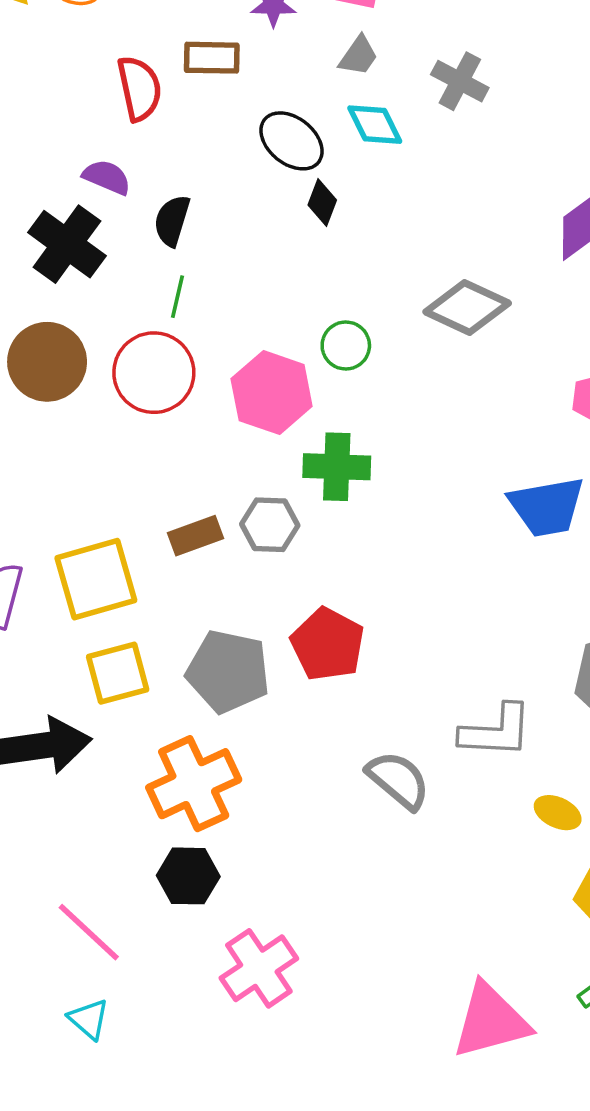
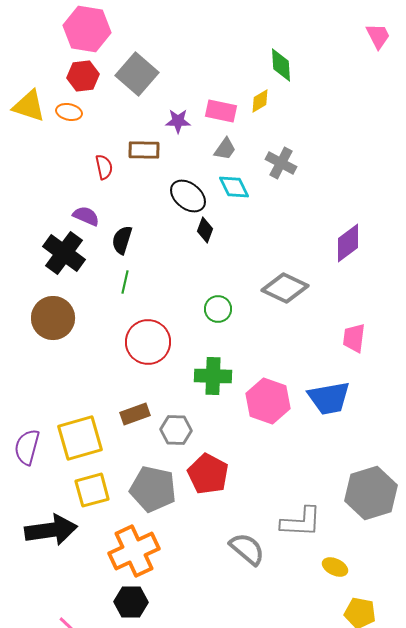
red semicircle: (139, 88) -> (104, 167), size x0.7
red circle: (154, 373) -> (148, 342), moved
pink hexagon: (272, 393) -> (268, 401), moved
gray hexagon: (270, 525) -> (176, 430), moved

